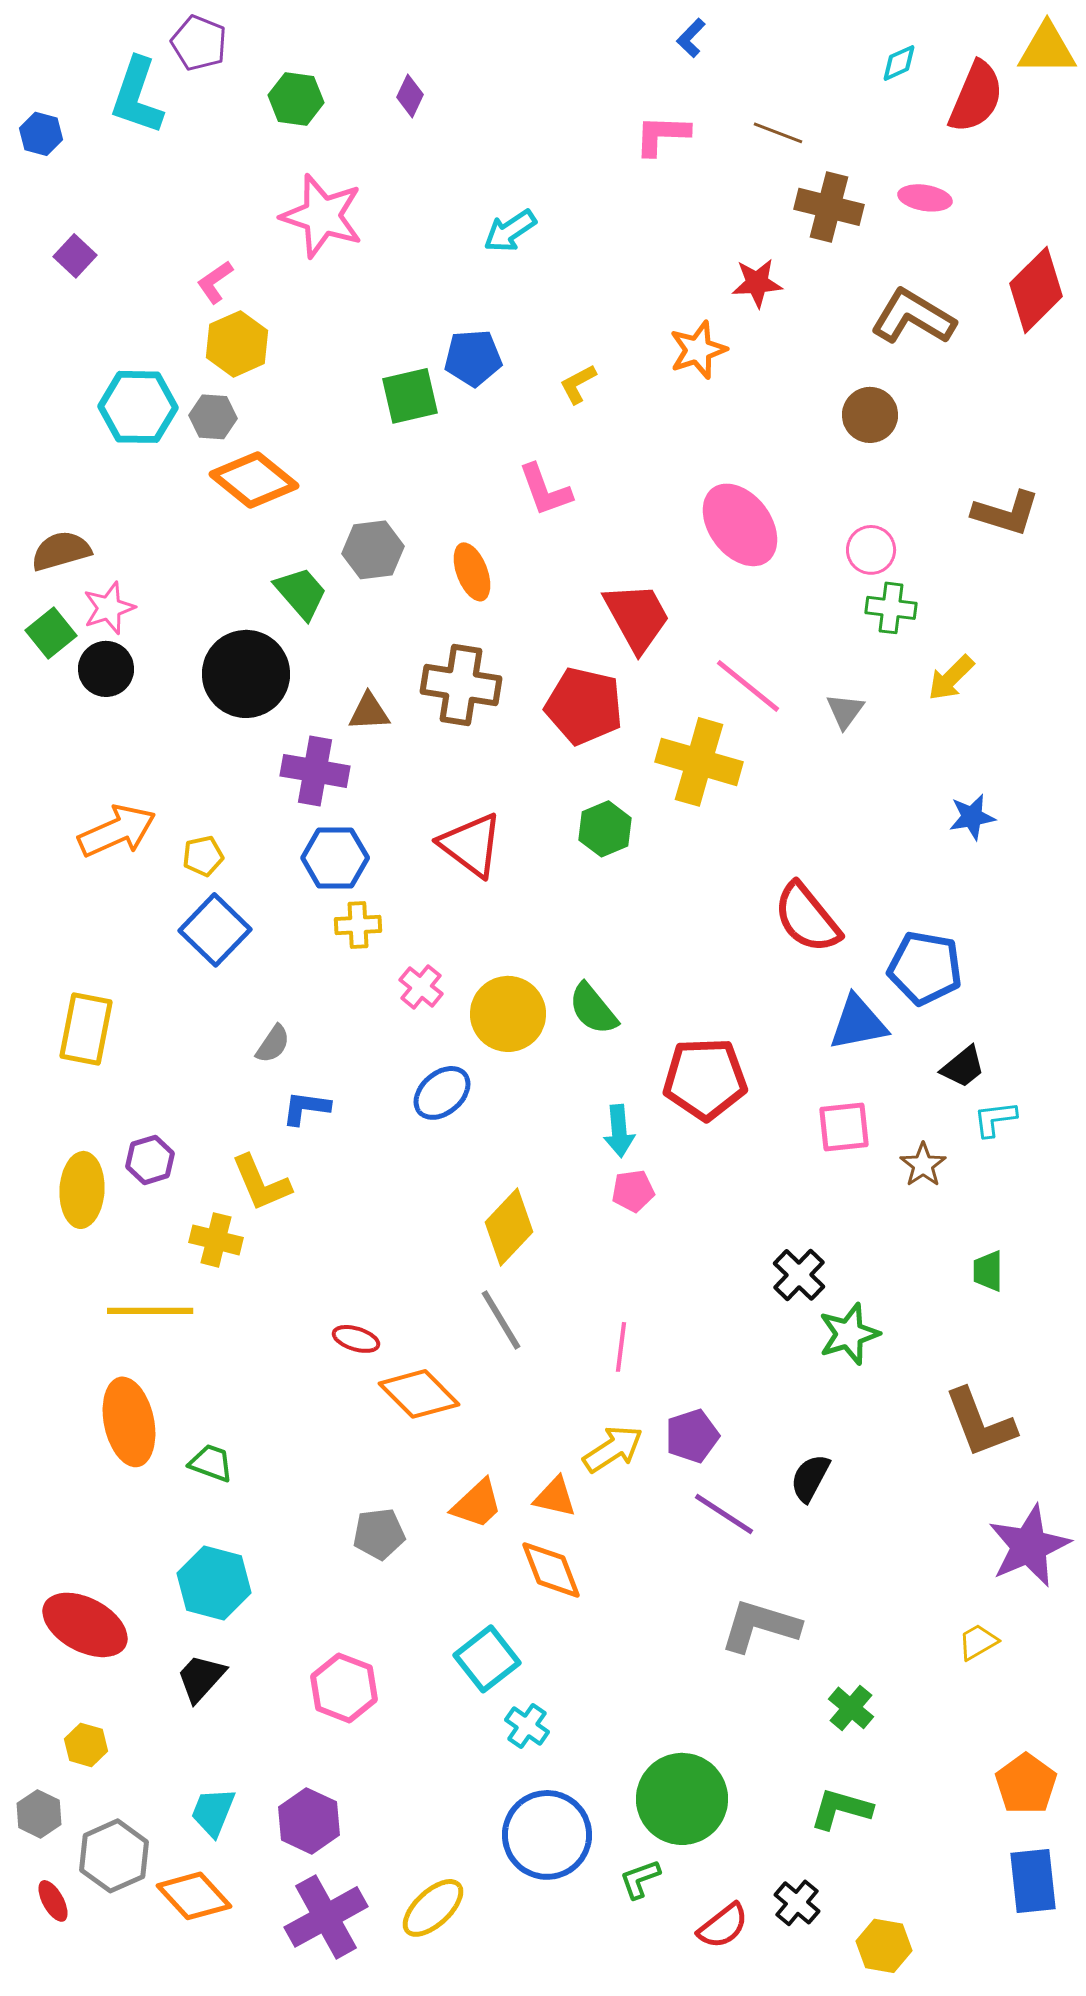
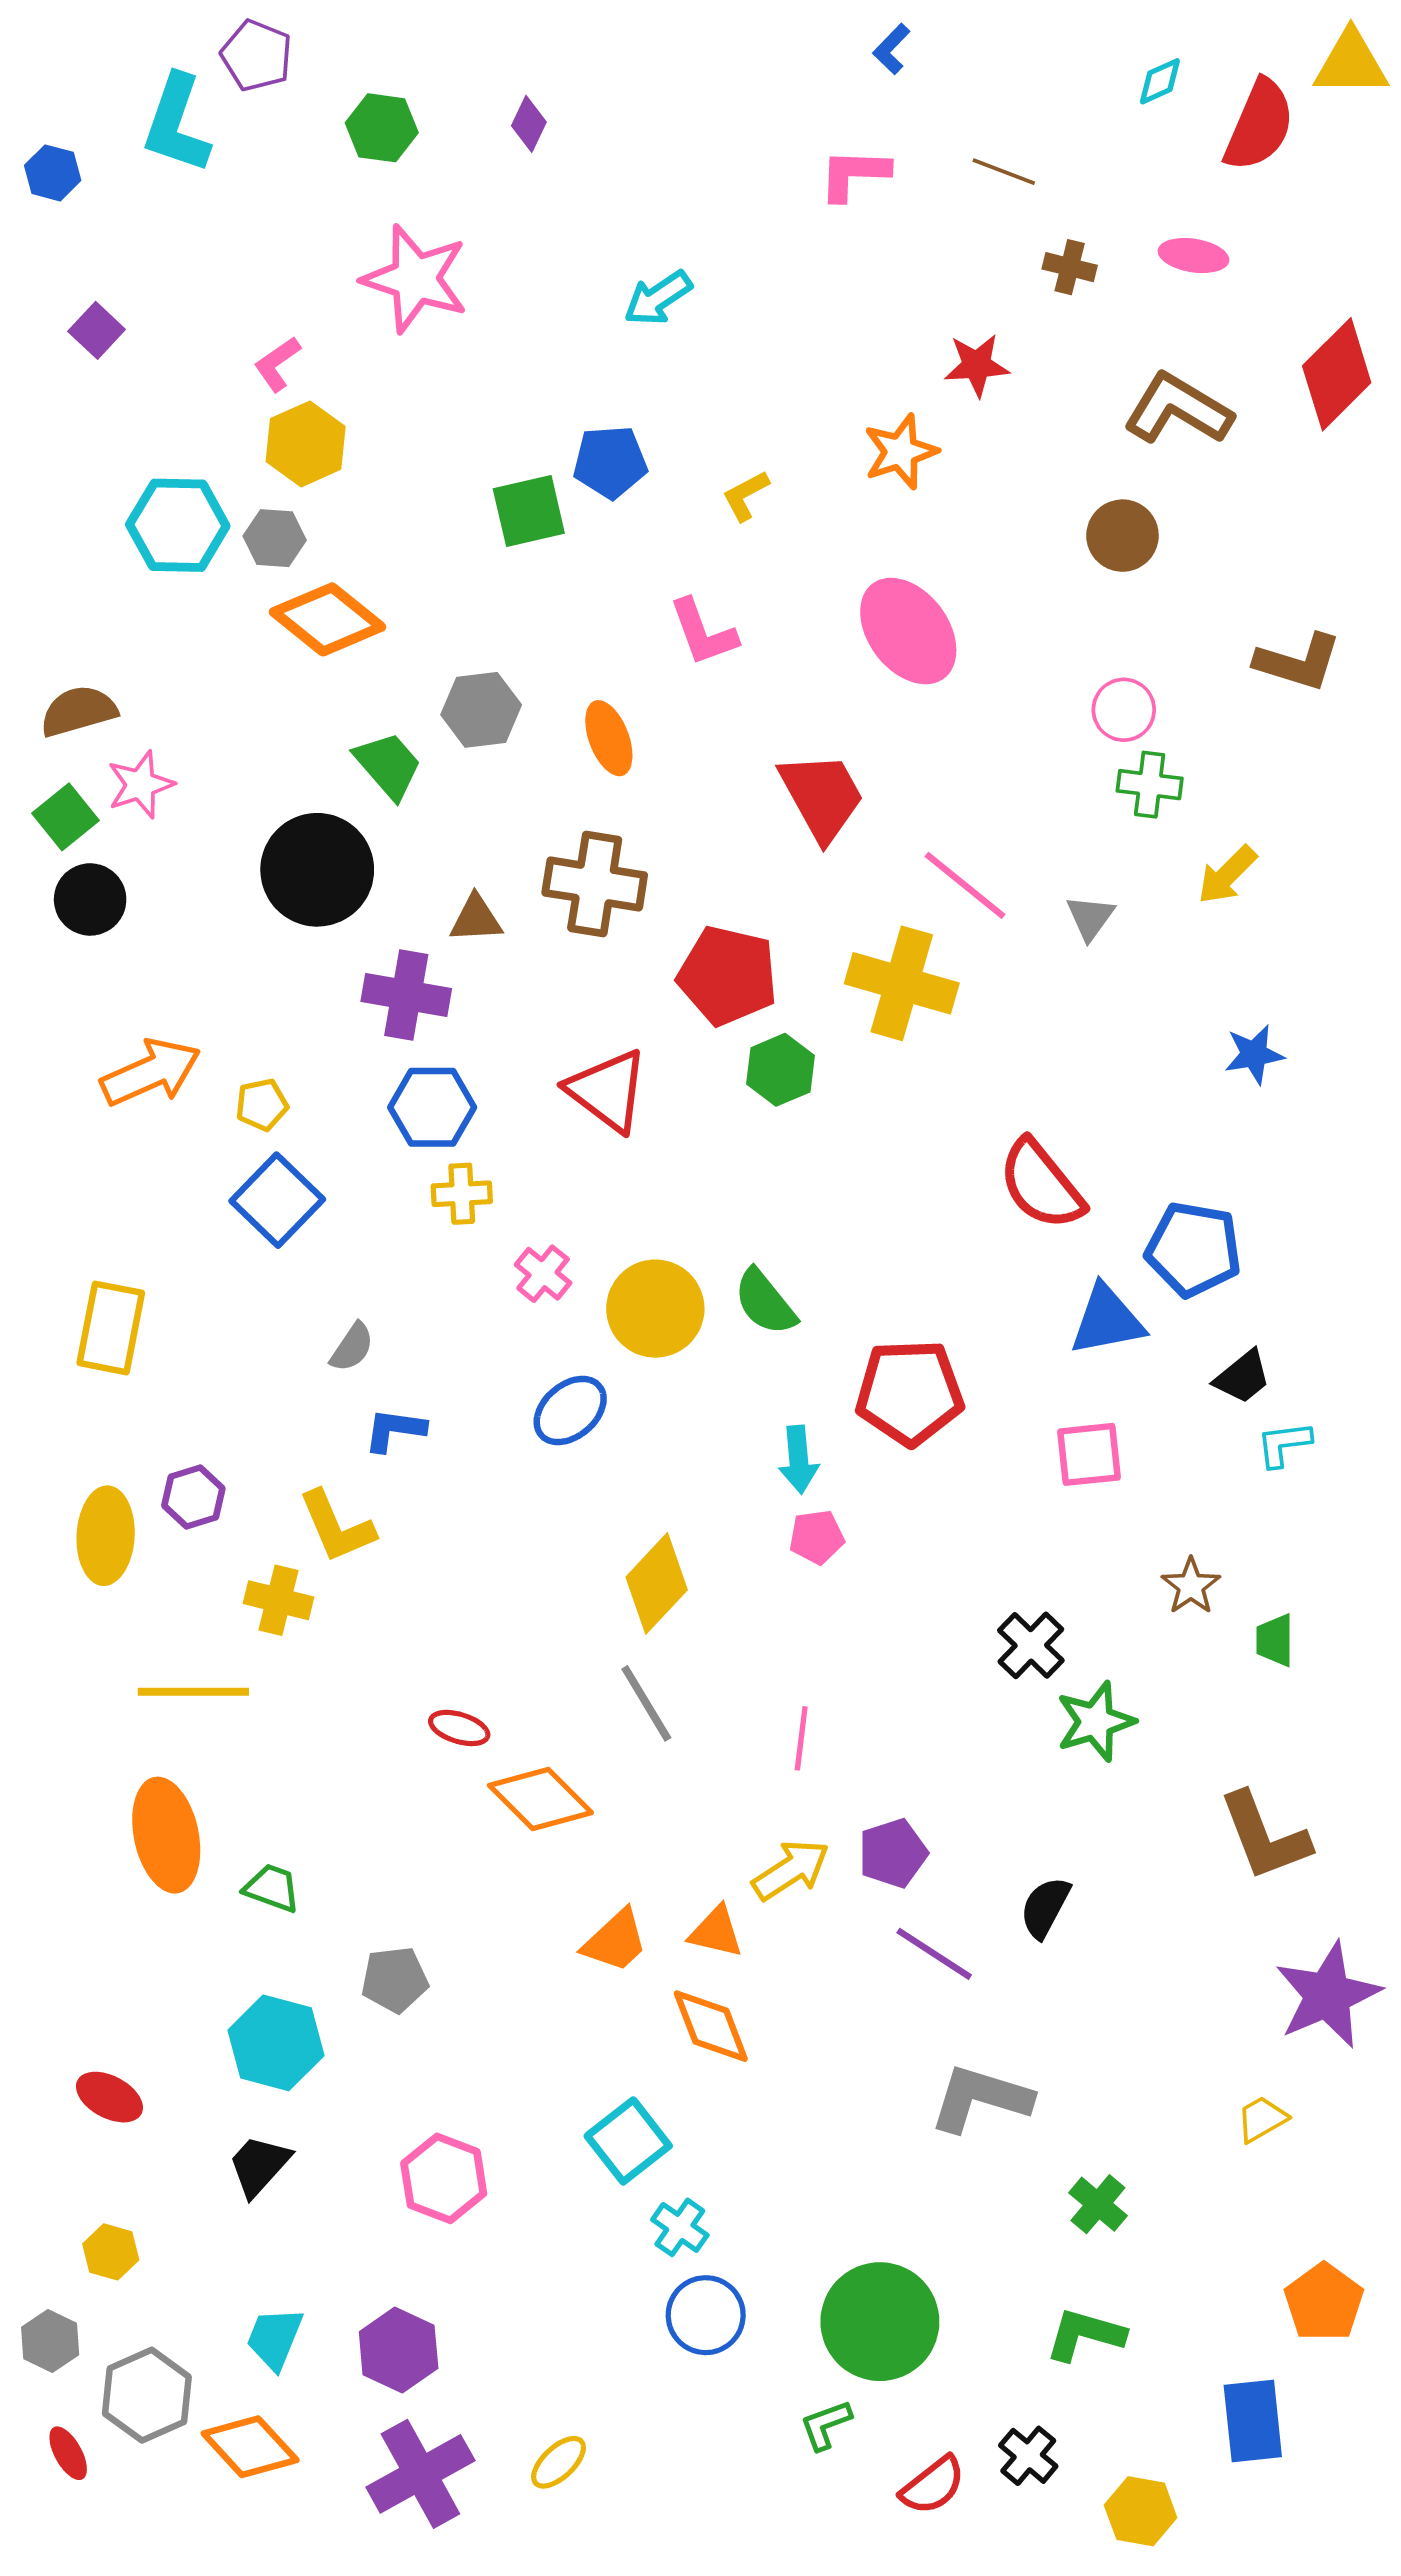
brown cross: (829, 207) -> (1070, 267), size x0.6
pink ellipse: (740, 525) -> (908, 631), moved
black circle: (106, 669) -> (90, 899), moved
red pentagon: (584, 706) -> (728, 976), moved
brown star: (923, 1165) -> (1191, 1586), moved
gray pentagon: (379, 1534) -> (395, 1980), moved
red ellipse: (85, 1625) -> (109, 2097), size x0.6
blue circle: (547, 1835) -> (706, 2315), moved, size x0.7
blue rectangle: (1033, 1881) -> (1253, 2421), moved
yellow ellipse: (433, 1908) -> (559, 2462), size x0.7

